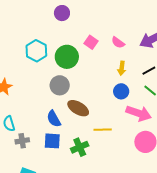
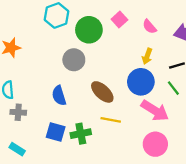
blue circle: (121, 91) -> (141, 82), size x1.5
brown ellipse: (78, 108) -> (102, 92), moved
blue square: (52, 141) -> (56, 132), moved

